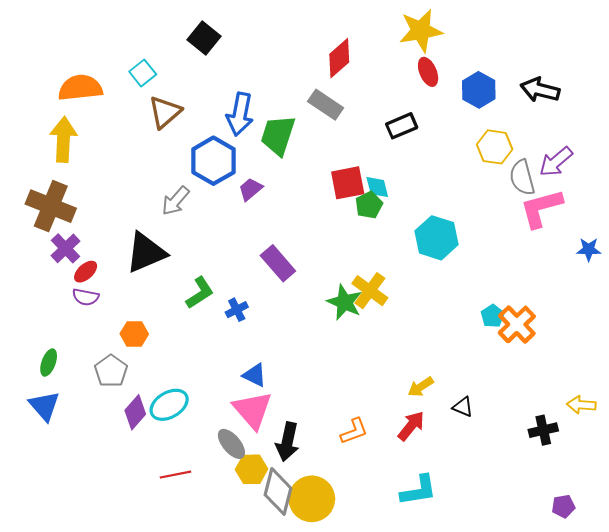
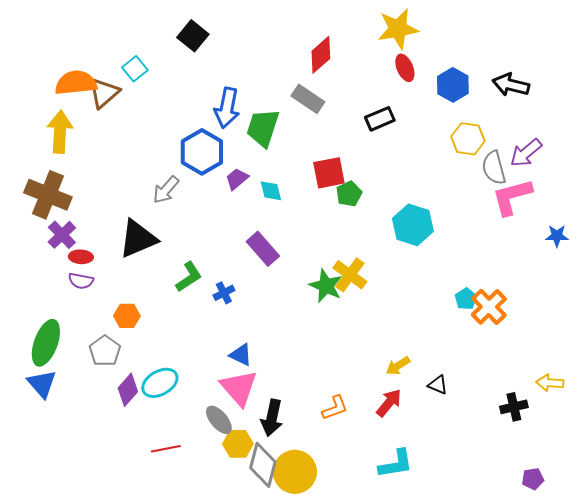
brown triangle: (165, 112) -> (104, 93), moved
cyan diamond: (377, 187) -> (271, 191), moved
red ellipse: (86, 272) -> (81, 257), turned 45
green ellipse: (49, 363) -> (46, 343), size x1.8

